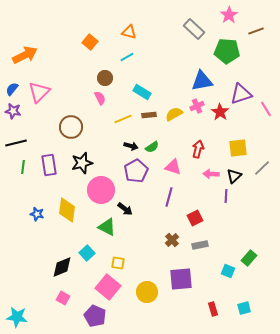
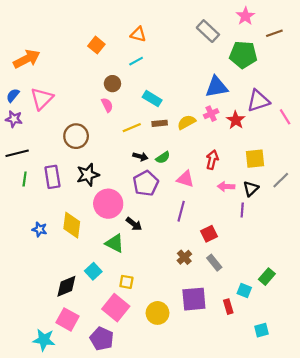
gray rectangle: (200, 245) -> (214, 263), turned 63
pink square: (63, 298) -> (67, 319), size x1.5
red rectangle: (213, 309) -> (228, 307), moved
cyan star: (17, 317) -> (44, 340), moved

